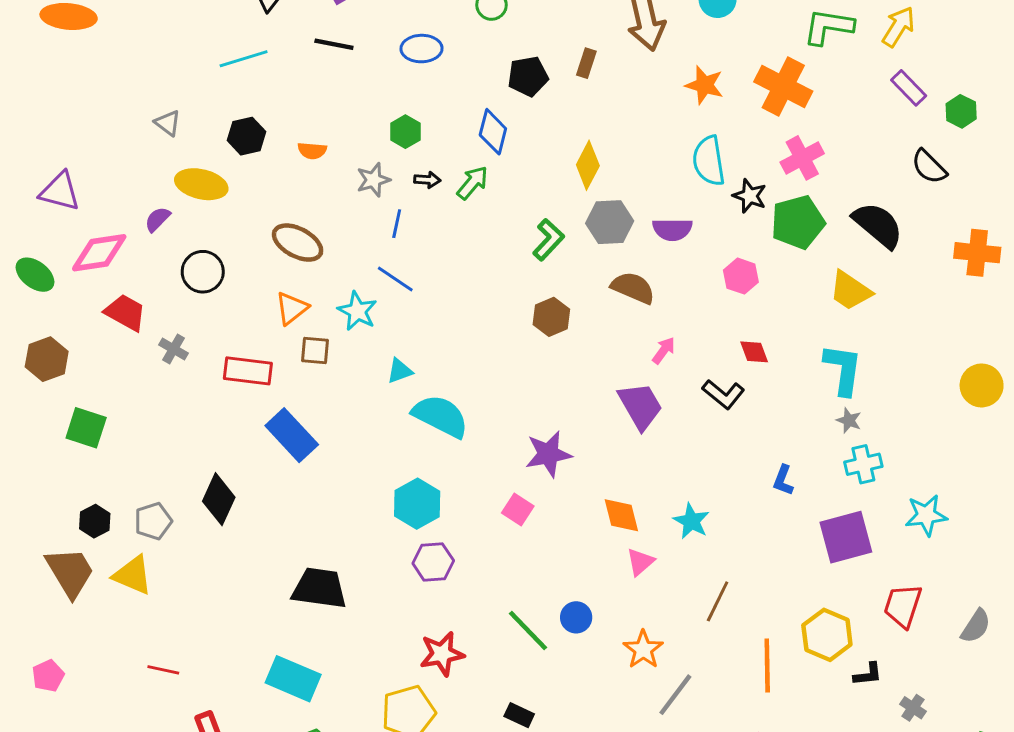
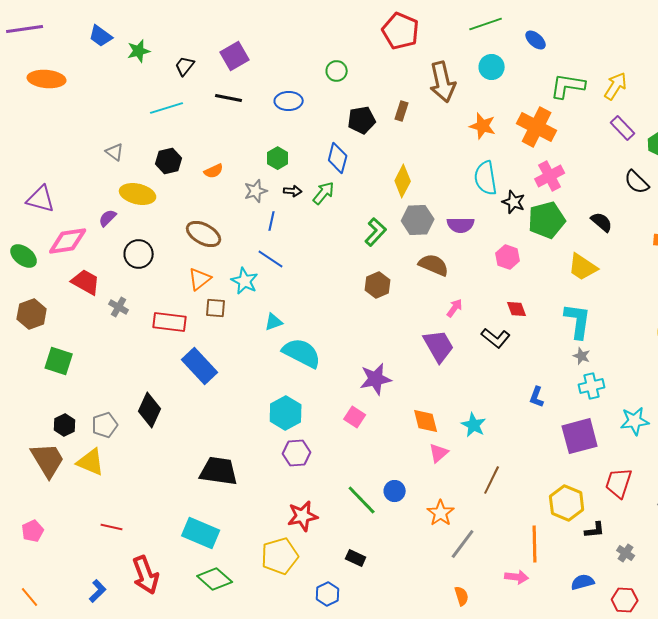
orange semicircle: (312, 151) -> (214, 171), turned -30
black semicircle: (878, 225) -> (602, 222), size x0.6
orange line: (767, 666) -> (535, 544), moved

